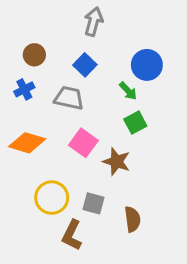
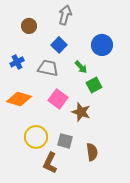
brown circle: (34, 55) -> (29, 26), moved
green arrow: (128, 91) -> (81, 67), moved

